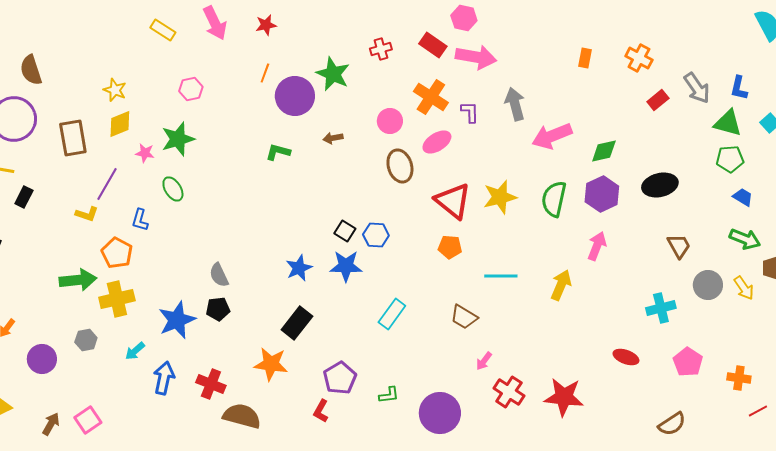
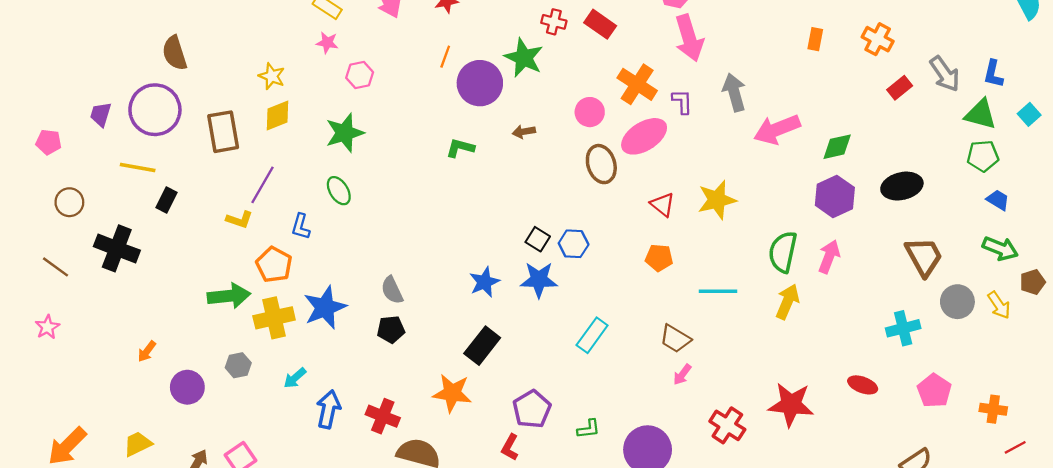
red rectangle: (433, 45) -> (600, 24), moved
red cross: (381, 49) -> (554, 22), moved, turned 30
pink arrow: (476, 57) -> (689, 38), turned 63
pink ellipse: (437, 142) -> (644, 136), size x1.4
pink star: (145, 153) -> (327, 43), moved
green semicircle: (554, 199) -> (783, 252), moved
red triangle: (453, 201) -> (663, 205), size x0.6
brown trapezoid: (679, 246) -> (924, 257), size x1.4
blue star: (177, 320) -> (325, 307), moved
pink arrow: (484, 361) -> (682, 375), moved
red star: (564, 397) -> (791, 405), moved

